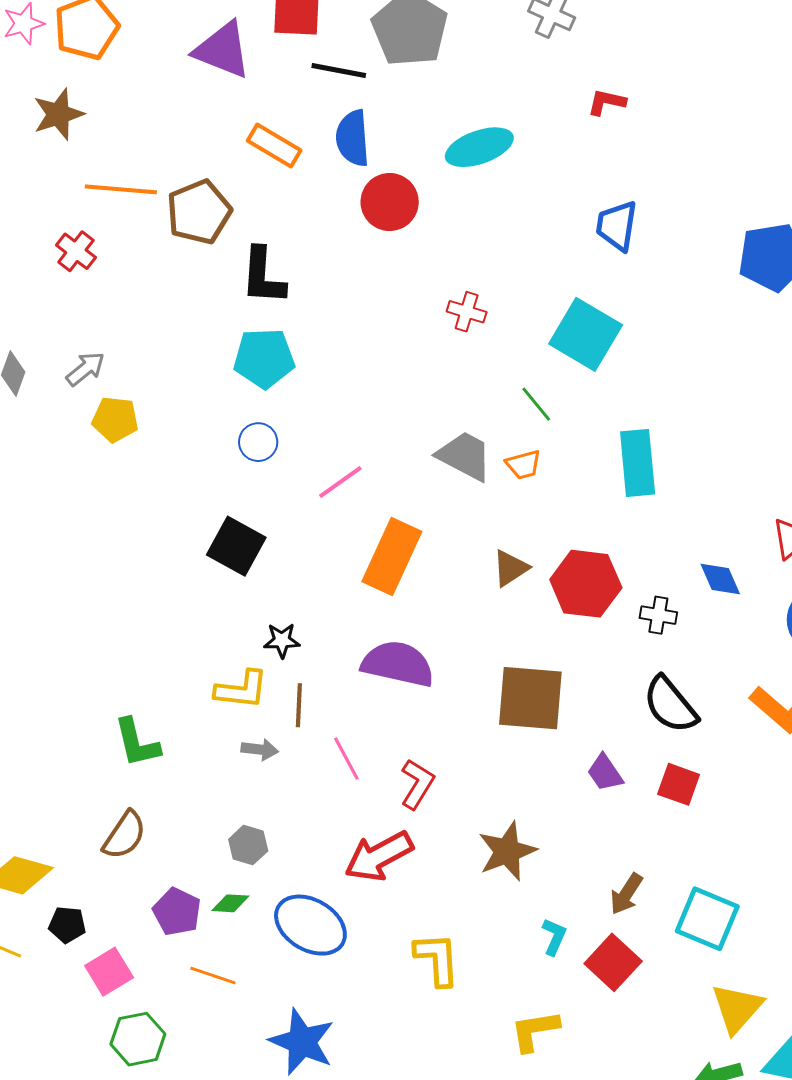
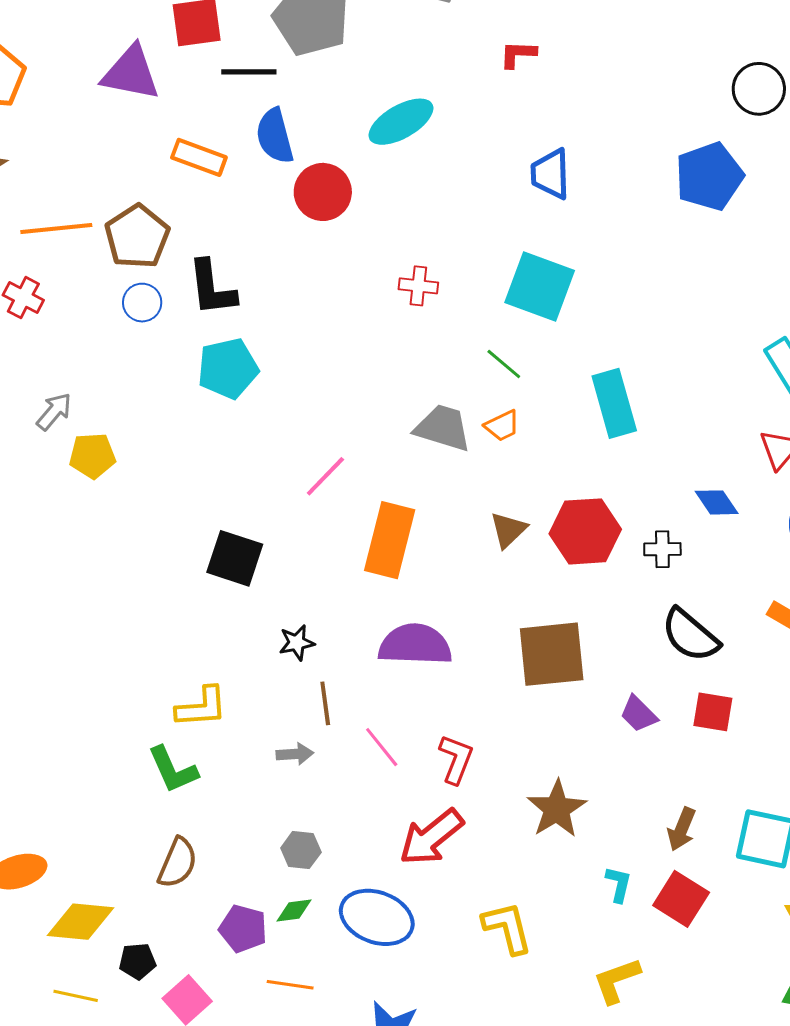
blue circle: (258, 442) -> (142, 303), moved
yellow L-shape: (241, 690) -> (202, 707), moved

